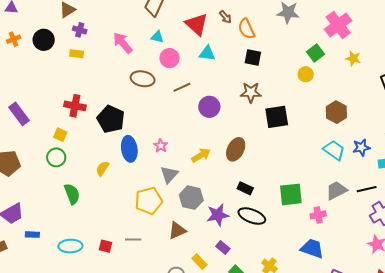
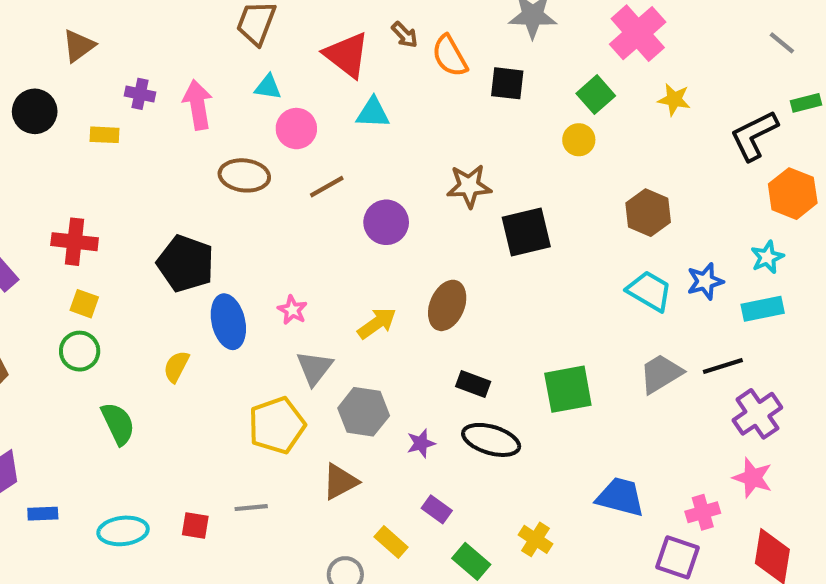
purple cross: (80, 30) -> (140, 94), moved
pink arrow: (123, 43) -> (198, 105), turned 35
black square: (253, 57) -> (507, 83), moved
red cross: (75, 106) -> (75, 242), moved
purple star: (218, 215) -> (421, 443), size x0.6
pink cross: (318, 215) -> (703, 512), moved

